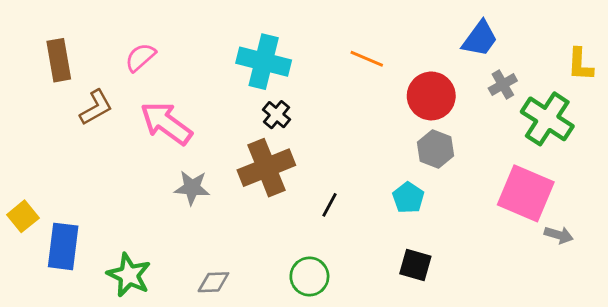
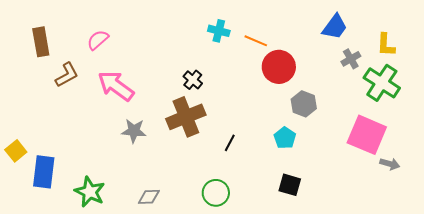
cyan cross: (264, 62) -> (219, 31), moved, size x0.6
yellow L-shape: (580, 64) -> (386, 45), moved
red circle: (431, 96) -> (279, 67), moved

